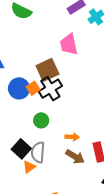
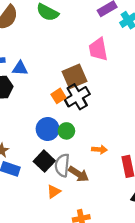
blue circle: (19, 88) -> (48, 129), moved
brown arrow: (75, 157) -> (79, 174), moved
orange triangle: (29, 167) -> (54, 191), moved

